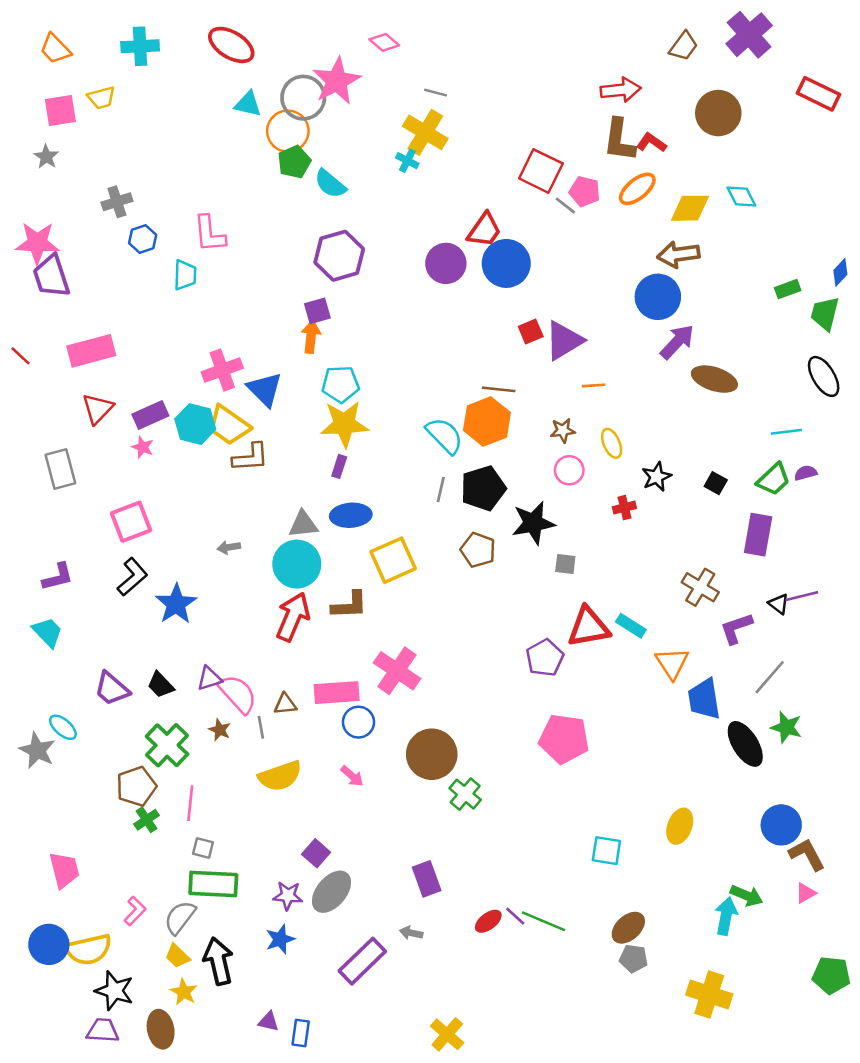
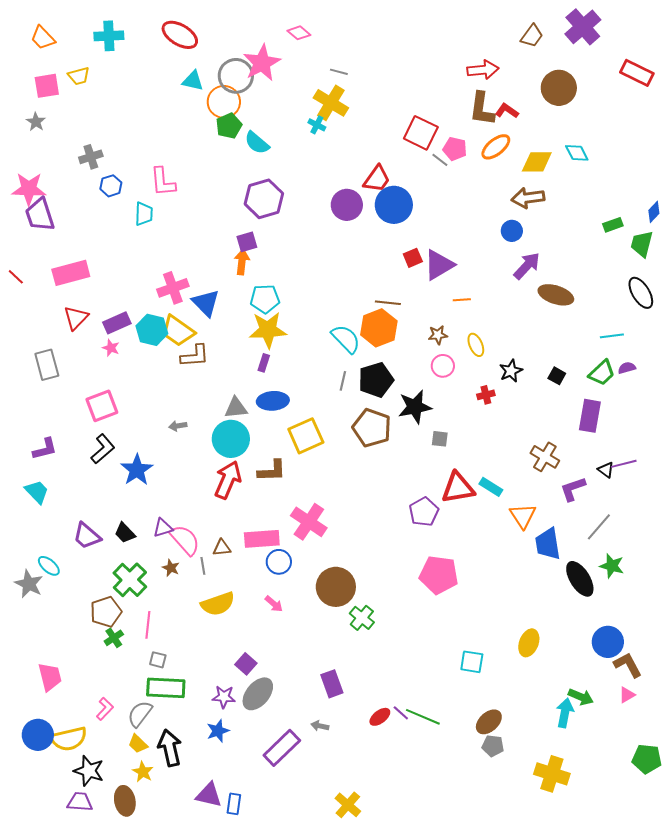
blue circle: (658, 297) -> (512, 231), size x0.6
brown pentagon: (478, 550) -> (372, 428), size x1.4
purple triangle: (269, 1021) -> (209, 795), size x1.6

